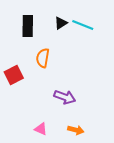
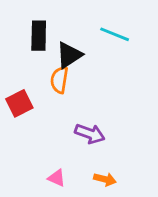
black triangle: (61, 23) -> (69, 55), moved, size x1.5

